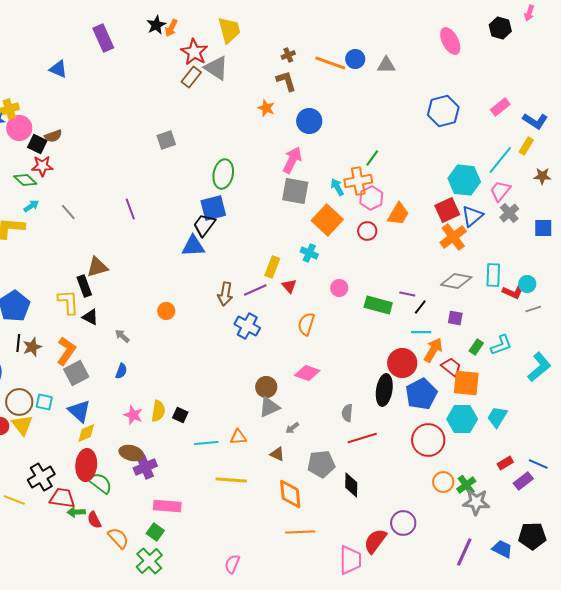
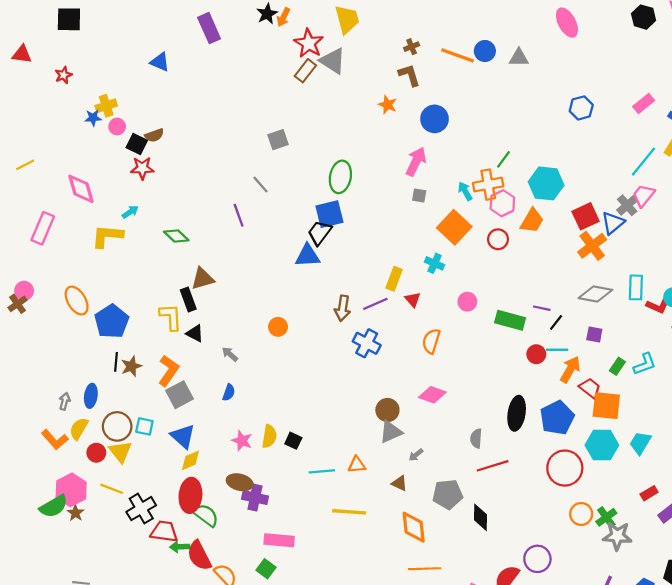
pink ellipse: (450, 41) -> (567, 23), moved
blue hexagon: (443, 111) -> (581, 108), size x0.7
pink circle: (19, 128) -> (117, 127), size x0.6
green diamond: (25, 180) -> (176, 236), moved
cyan hexagon: (464, 180) -> (546, 183), moved
gray square: (295, 191) -> (419, 195), size x0.5
gray line: (68, 212) -> (260, 185), moved
gray cross: (509, 213) -> (627, 205), moved
red circle: (402, 363) -> (536, 354), moved, size x0.6
purple cross: (145, 467) -> (255, 498), turned 35
yellow line: (14, 500) -> (112, 489), moved
red semicircle: (94, 520) -> (199, 556), size x1.6

